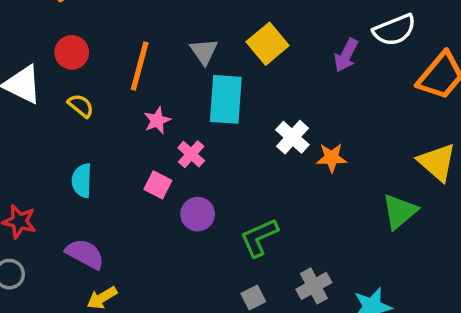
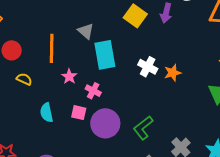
yellow square: (268, 44) -> (135, 16), moved
cyan semicircle: (82, 181) -> (47, 113), moved
purple circle: (198, 214) -> (105, 123), size x1.5

